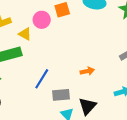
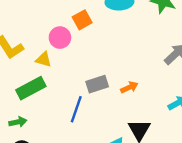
gray rectangle: (61, 95) -> (97, 84), moved

